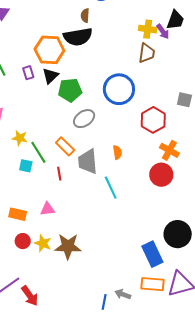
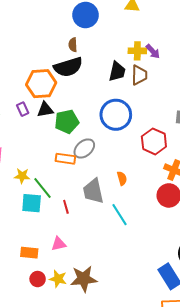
black trapezoid: (175, 20) -> (117, 71), moved
black triangle: (50, 76) -> (45, 110), turned 42
orange rectangle: (65, 146) -> (65, 159), moved, turned -30
cyan square: (26, 166) -> (32, 203), size x1.5

